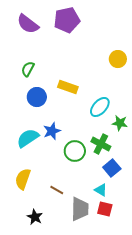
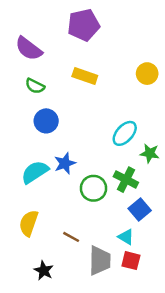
purple semicircle: (28, 24) -> (29, 49), moved
green semicircle: (28, 69) -> (35, 86), turned -91
yellow rectangle: (68, 87) -> (85, 76), moved

